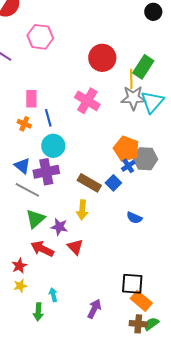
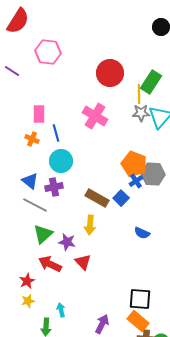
gray star: (133, 98) -> (141, 113), size x0.7
purple cross: (46, 172) -> (54, 187), size x0.7
orange rectangle: (141, 301) -> (138, 321), moved

